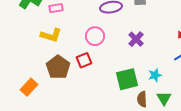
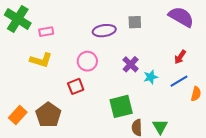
brown pentagon: (58, 67) -> (48, 115), moved
cyan star: (155, 75) -> (151, 77), moved

